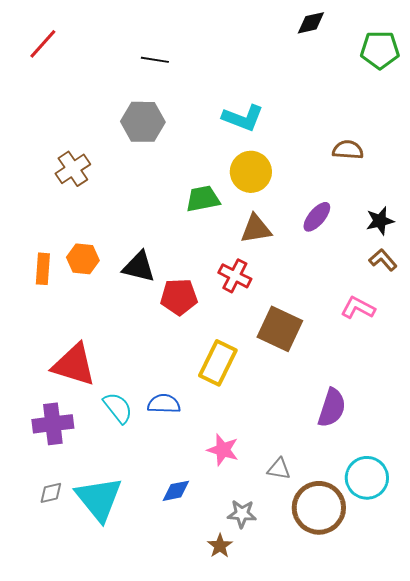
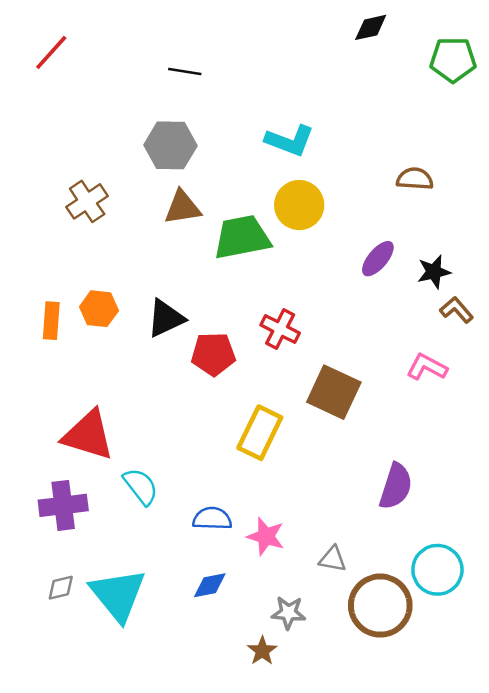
green trapezoid: (203, 199) -> (242, 237), size x1.4
black star: (380, 221) -> (434, 272), moved
brown triangle: (256, 229) -> (182, 207), moved
black triangle: (139, 267) -> (166, 318), turned -39
blue semicircle: (164, 404) -> (212, 519), moved

